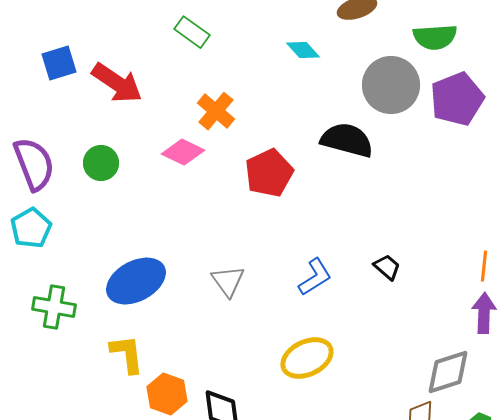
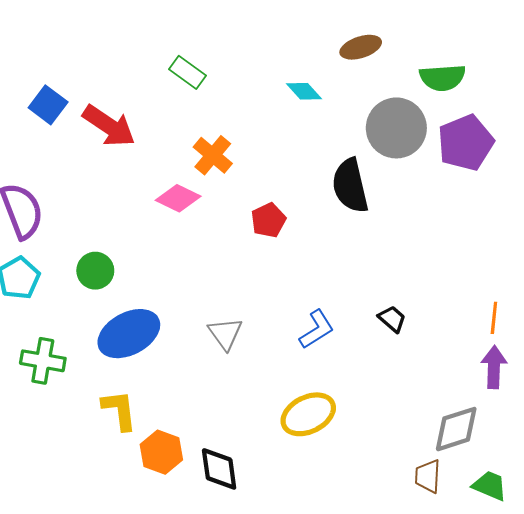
blue square: (59, 63) -> (48, 105), turned -36
black semicircle: (347, 140) -> (350, 186), turned -118
green circle: (101, 163) -> (95, 271), moved
red pentagon: (269, 173) -> (268, 220), size x0.7

